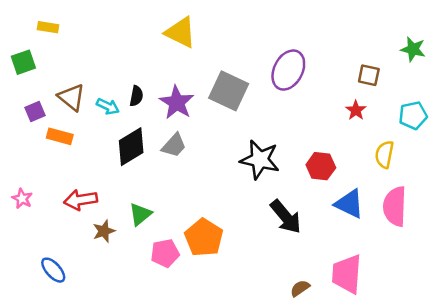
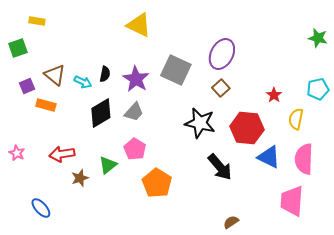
brown square: (369, 75) -> (221, 88), moved, turned 36
red star: (356, 110) -> (274, 95), moved
red hexagon: (321, 166) -> (247, 128), size x1.5
pink pentagon: (165, 253) -> (135, 149), moved, turned -30
pink trapezoid: (347, 274) -> (292, 201), moved

